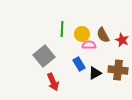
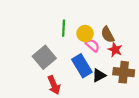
red star: (122, 40) -> (115, 50), moved
pink semicircle: (89, 45) -> (93, 45), turned 40
blue rectangle: (79, 64) -> (82, 66), size x1.5

